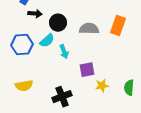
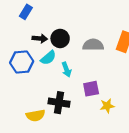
black arrow: (35, 14) -> (40, 38), moved
yellow semicircle: (24, 86) -> (36, 115), moved
black cross: (62, 97) -> (59, 103), moved, turned 30

